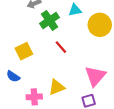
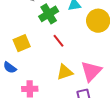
yellow triangle: (57, 87) -> (65, 72), moved

